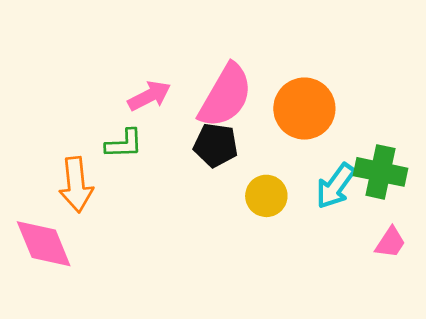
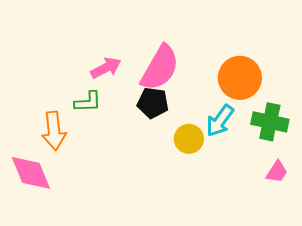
orange circle: (304, 109) -> (240, 78), moved
cyan arrow: (335, 186) -> (220, 121), moved

